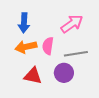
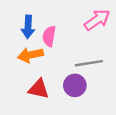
pink arrow: (72, 24) -> (97, 20), moved
pink semicircle: (48, 46) -> (49, 36), moved

